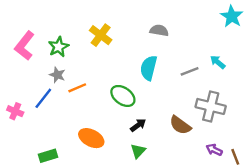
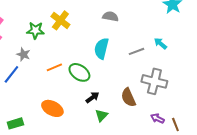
green star: (59, 47) -> (35, 30), moved, turned 30
orange line: (77, 88) -> (54, 67), moved
brown semicircle: (180, 125) -> (128, 97), turned 30
green triangle: (138, 151) -> (101, 115), moved

